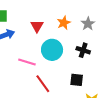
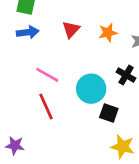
cyan circle: (52, 50) -> (91, 89), moved
red line: (43, 84) -> (46, 106), moved

